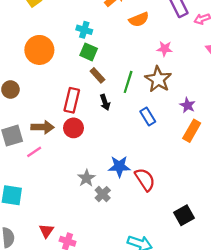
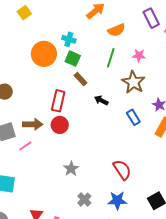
orange circle: (39, 50) -> (44, 54), moved
green line: (128, 82) -> (111, 58), moved
black arrow: (105, 102) -> (101, 100), moved, turned 136
blue rectangle: (148, 117) -> (133, 117), moved
blue star: (119, 166) -> (117, 200), moved
gray cross: (103, 194) -> (84, 200), moved

